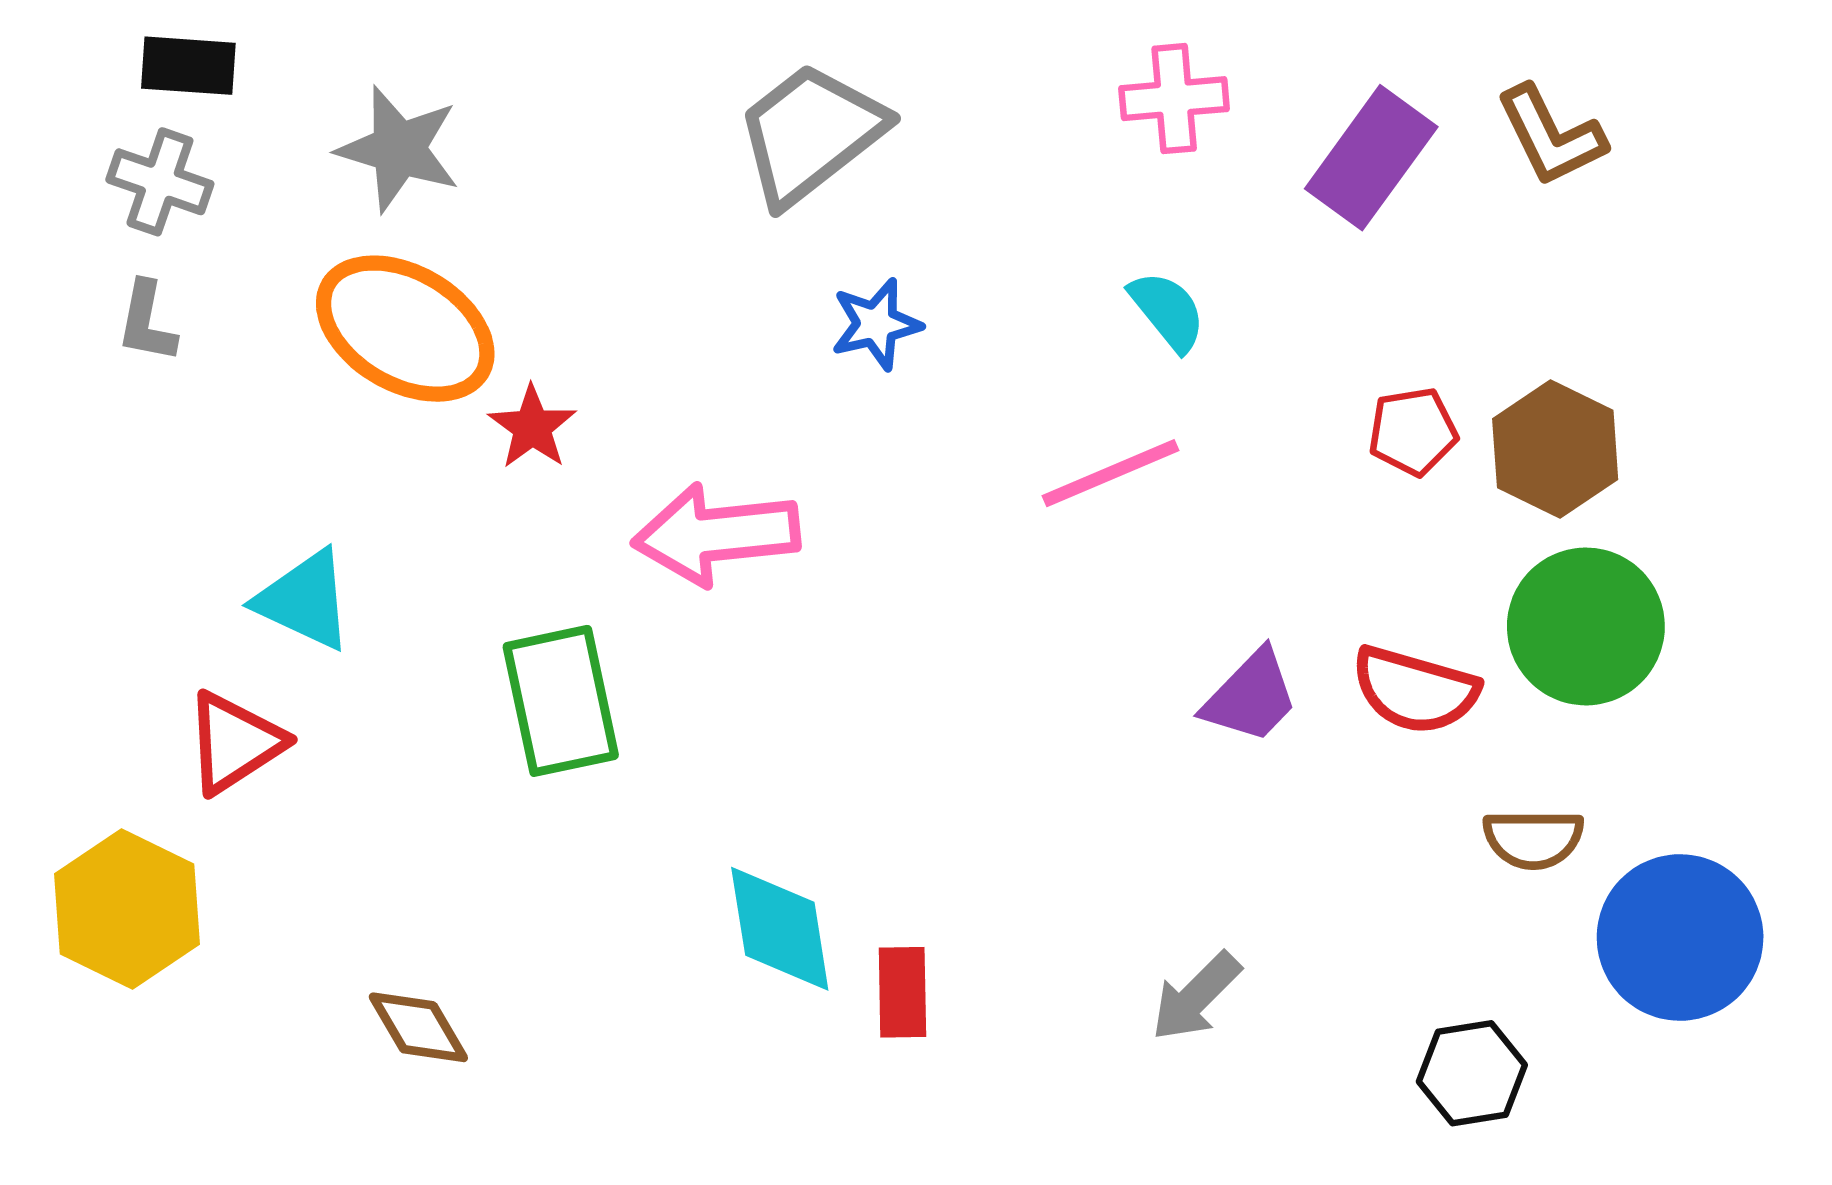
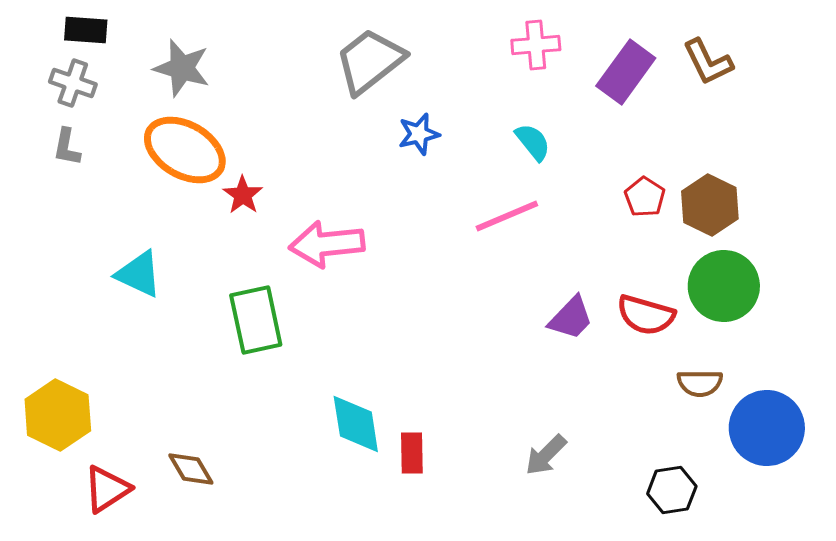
blue star: (876, 324) -> (419, 134), moved
red pentagon: (1413, 432) -> (645, 197), turned -30
red triangle: (234, 743) -> (107, 489), moved

